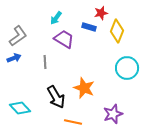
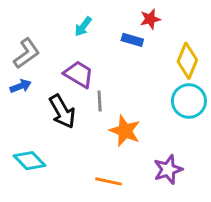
yellow diamond: (117, 31) -> (187, 61), moved
purple trapezoid: (64, 39) -> (79, 74), moved
gray line: (45, 62) -> (100, 101), moved
black arrow: (56, 97) -> (62, 111), moved

